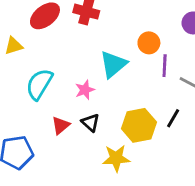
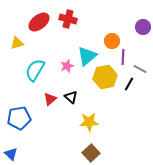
pink star: (85, 90) -> (67, 66), moved
black line: (173, 118) -> (129, 84), moved
yellow hexagon: (139, 125) -> (105, 77), moved

